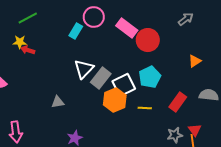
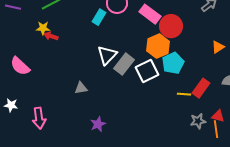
orange hexagon: (115, 100) -> (158, 46), moved
yellow line: (145, 108) -> (184, 94), moved
red triangle: (195, 130) -> (218, 116), turned -40

